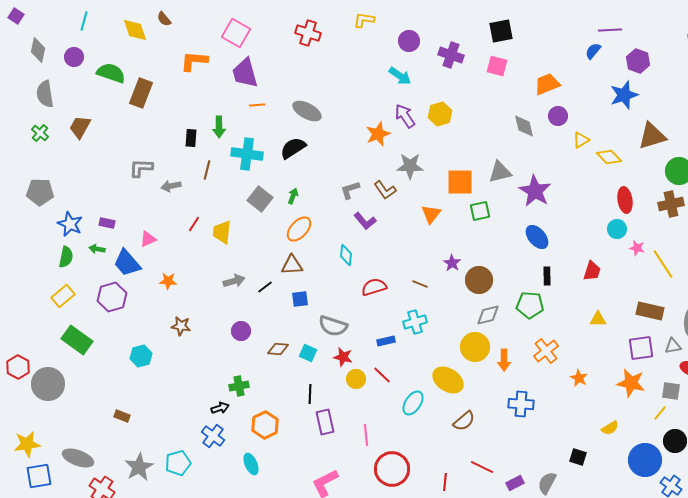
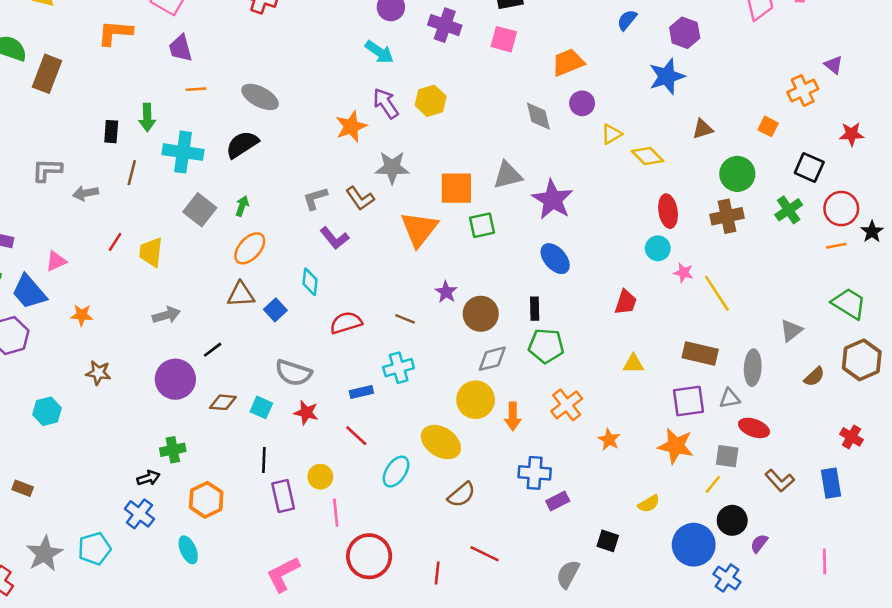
purple trapezoid: (245, 73) -> (180, 48), size x0.7
brown triangle: (652, 136) -> (703, 129), size x0.6
orange triangle: (431, 214) -> (419, 229), size x1.5
black rectangle: (547, 276) -> (535, 309), moved
black line: (265, 287) -> (213, 350), moved
blue square: (300, 299) -> (275, 310), moved, turned -36
purple circle: (241, 331) -> (175, 379), size x1.6
yellow circle: (356, 379) -> (320, 477), moved
purple rectangle: (515, 483) -> (558, 501), moved

